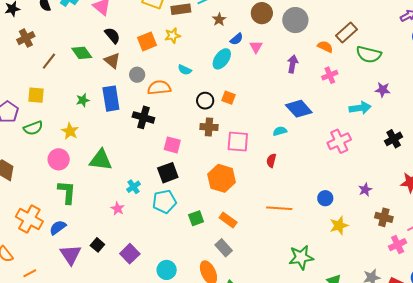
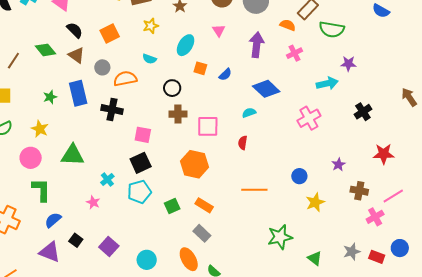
yellow star: (173, 36) -> (151, 26), moved
blue semicircle: (237, 39) -> (225, 75), moved
purple arrow: (293, 64) -> (257, 45), size x1.4
orange square: (229, 98) -> (200, 68), moved
blue semicircle: (58, 227) -> (53, 220), moved
purple triangle: (71, 255) -> (50, 252), turned -30

